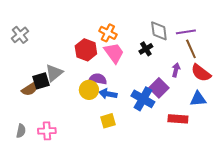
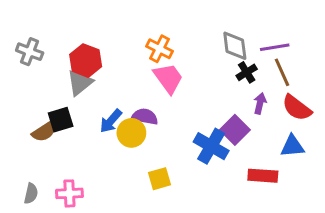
gray cross: (20, 35) -> (30, 52), turned -30
black cross: (146, 49) -> (247, 72), moved
red hexagon: (86, 50) -> (86, 61), moved
gray triangle: (54, 73) -> (80, 83), moved
blue arrow: (108, 94) -> (111, 121), moved, turned -60

